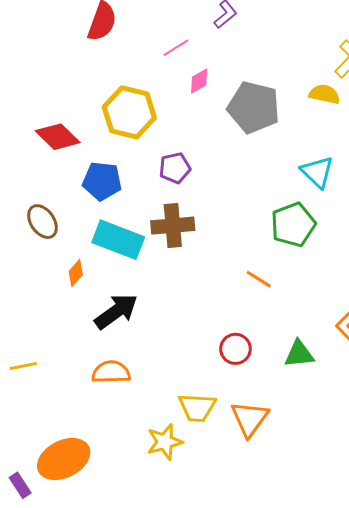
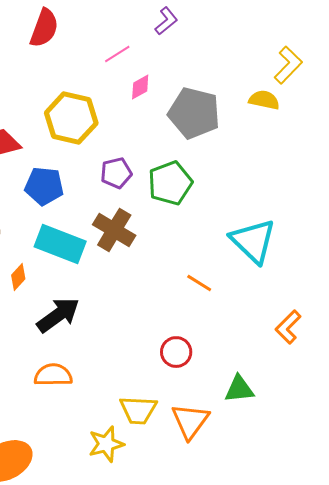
cyan triangle: (317, 172) -> (253, 241), moved, size x1.4
green pentagon: (293, 225) -> (170, 183), moved
brown cross: (173, 226) -> (114, 230), turned 36
green triangle: (299, 354) -> (239, 389), moved

